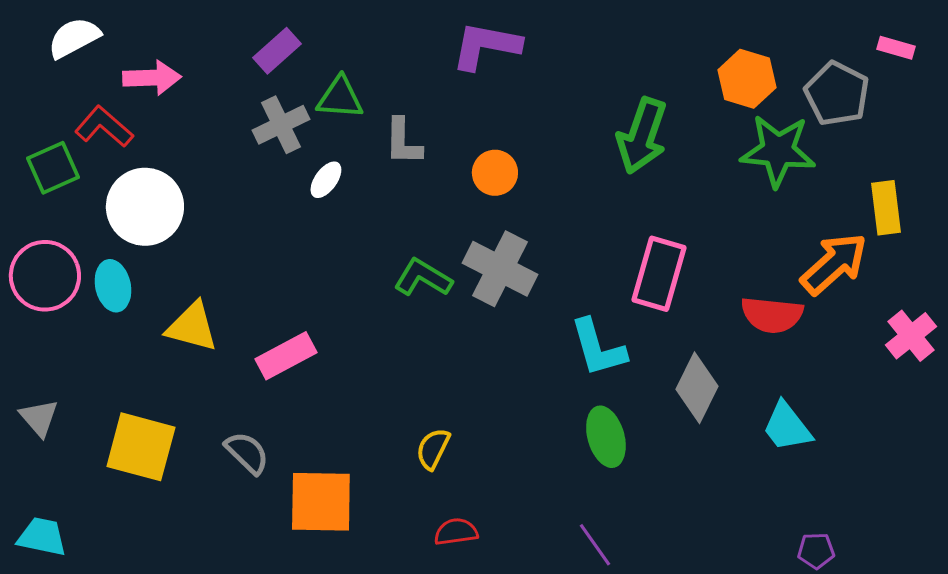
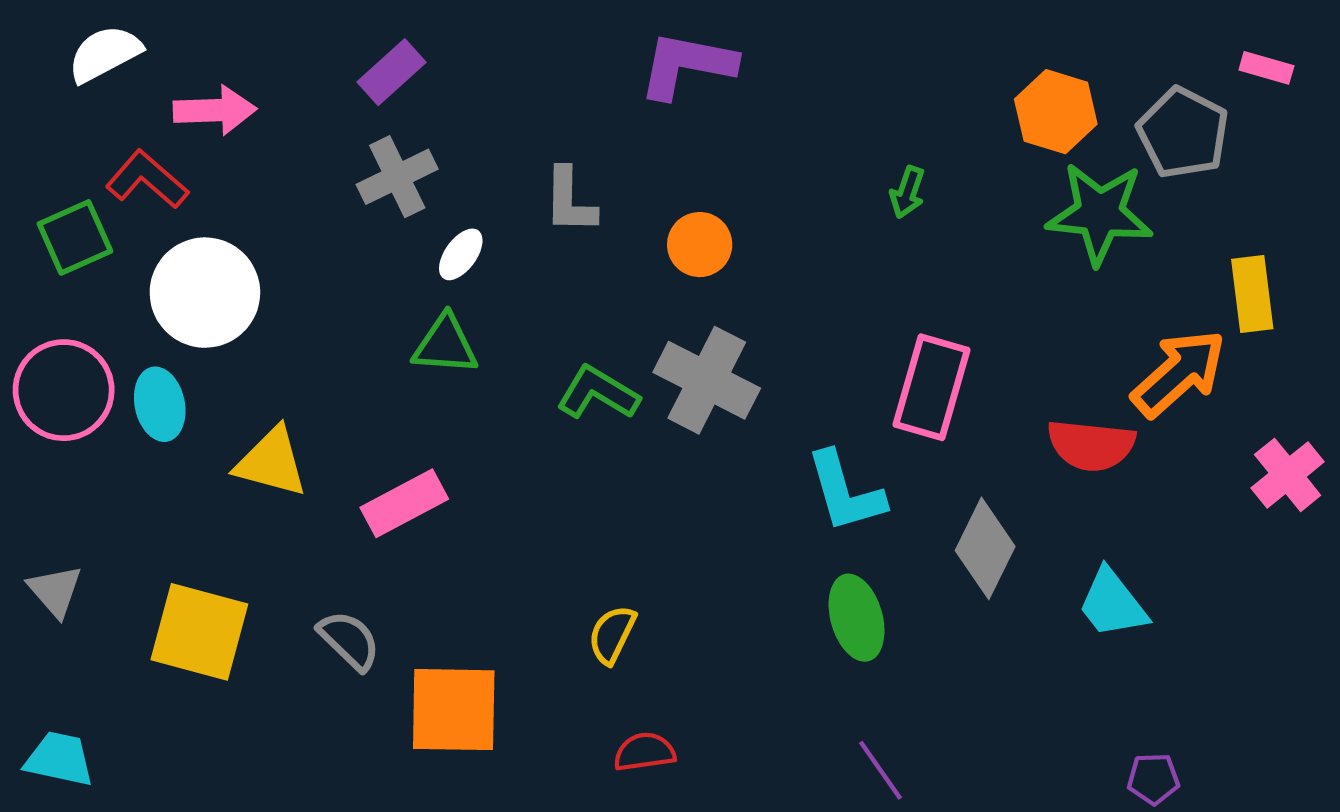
green triangle: (340, 98) -> (445, 345), moved
green arrow: (642, 136) -> (907, 192), size x0.5
purple line: (595, 545) -> (881, 770), moved

